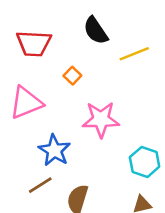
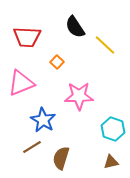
yellow line: (134, 54) -> (105, 45), turned 65

